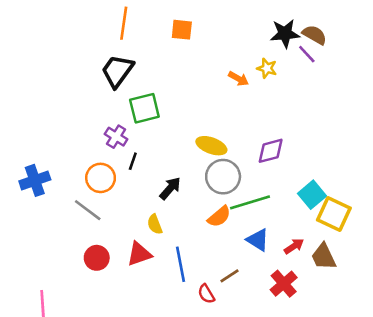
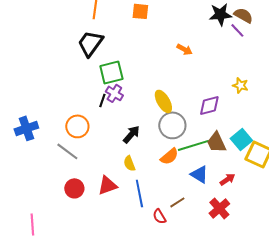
yellow star: (267, 68) -> (240, 85), moved
purple cross: (116, 137) -> (114, 93), moved
yellow ellipse: (211, 146) -> (163, 101), turned 40
black line: (133, 161) -> (102, 100), moved
yellow semicircle: (155, 224) -> (129, 163), moved
brown trapezoid: (324, 257) -> (216, 142), moved

